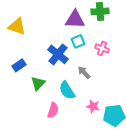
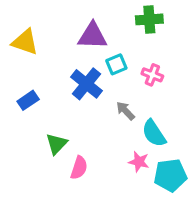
purple triangle: (75, 19) -> (92, 36), moved
green triangle: (38, 83) -> (57, 144), moved
cyan semicircle: (67, 90) -> (154, 133), moved

